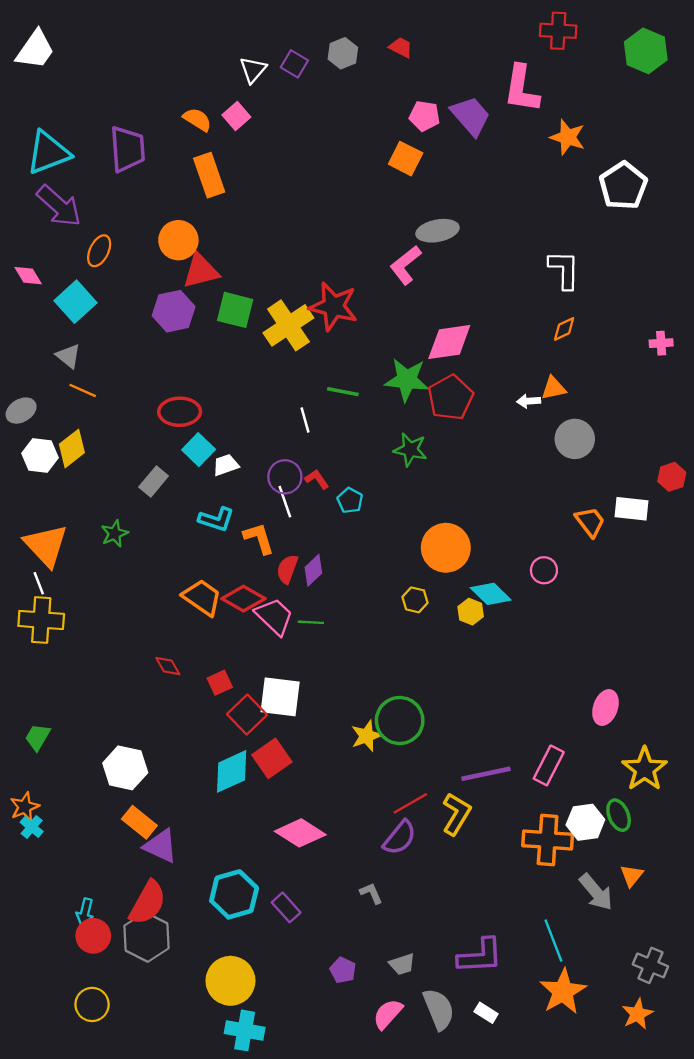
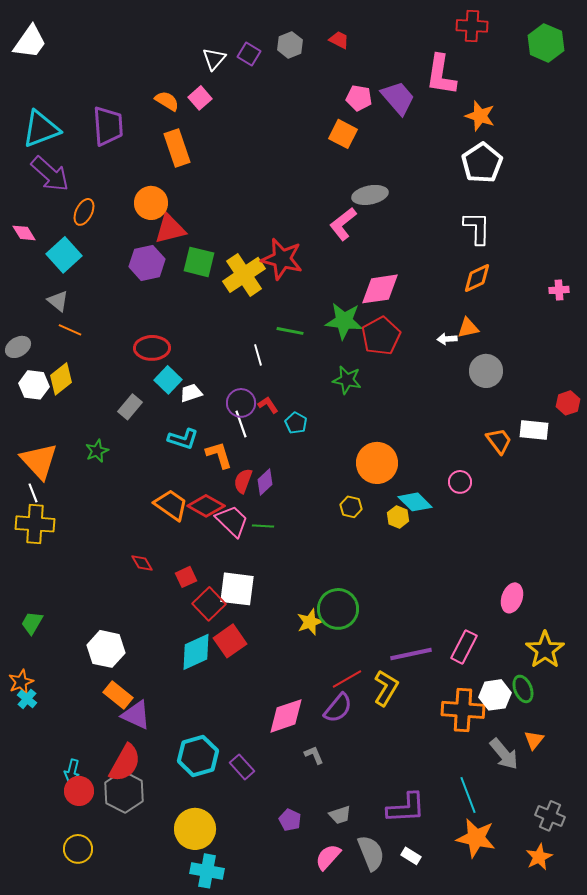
white pentagon: (623, 186) -> (482, 163), moved
orange diamond: (564, 329) -> (477, 278), size x1.4
pink diamond: (300, 833) -> (286, 716), moved, turned -51
orange star: (563, 991) -> (476, 838), turned -30

